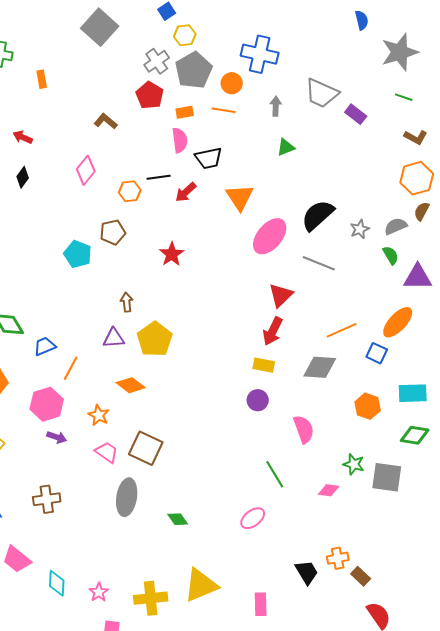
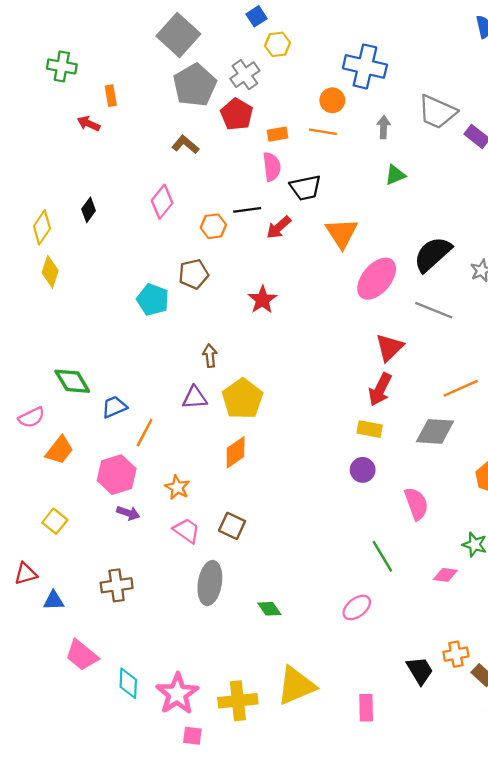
gray pentagon: (194, 70) -> (195, 85), moved
red arrow: (23, 137) -> (89, 124), moved
orange diamond: (131, 385) -> (236, 452), moved, turned -72
brown square: (146, 448) -> (232, 526), size x0.7
pink star: (99, 592) -> (177, 694), size x1.8

